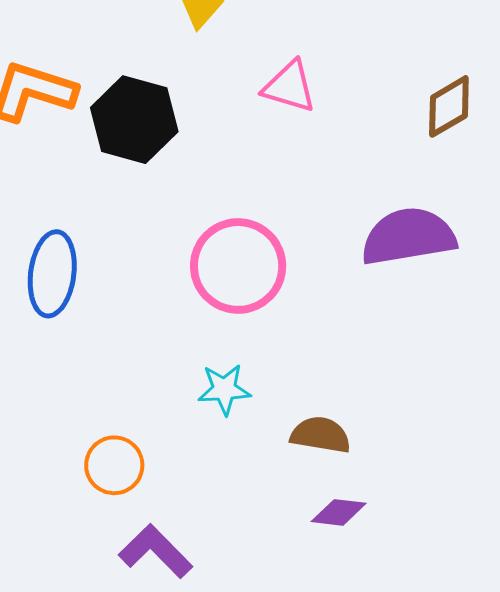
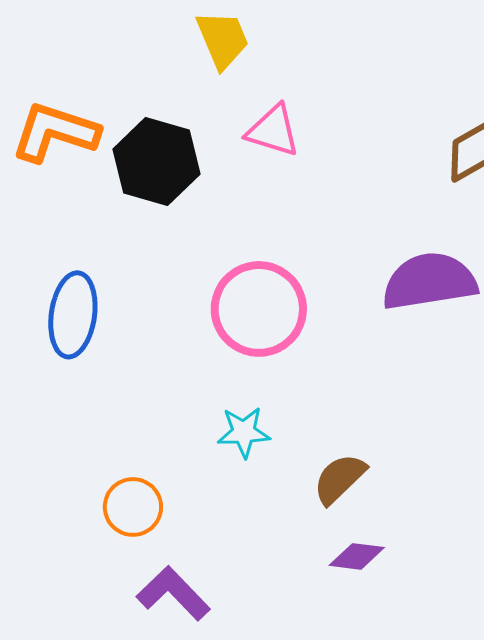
pink triangle: (289, 87) -> (273, 131), moved
brown semicircle: (321, 435) -> (340, 479), turned -54

